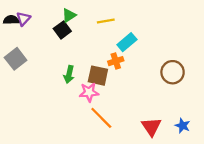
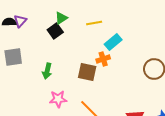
gray square: (16, 59) -> (13, 57), turned 30
green arrow: (69, 74) -> (47, 71), moved
pink star: (89, 92) -> (58, 99), moved

